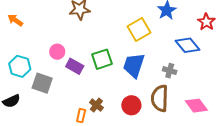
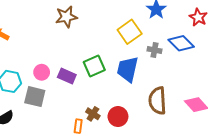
pink circle: (57, 52) -> (42, 72), moved
gray cross: (170, 71) -> (154, 50), moved
red circle: (131, 105) -> (118, 117), moved

